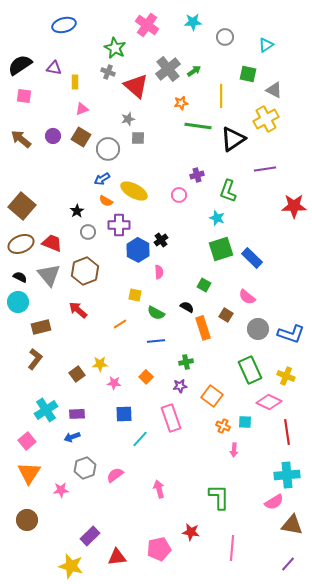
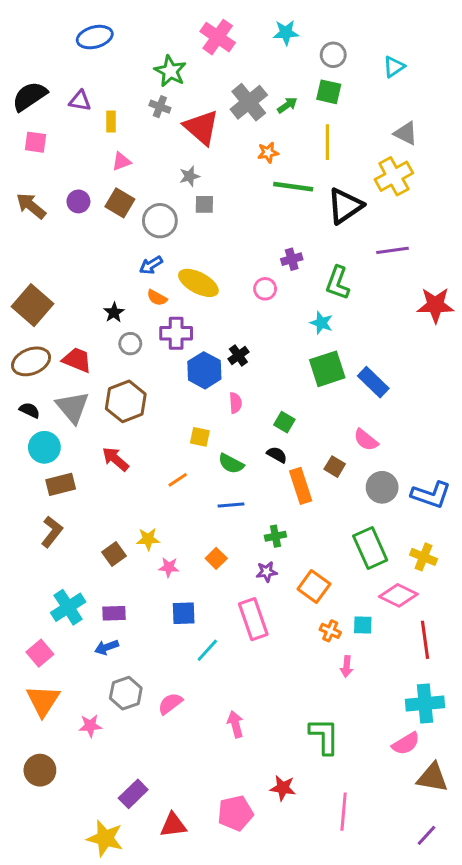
green square: (248, 74) -> (329, 92), moved
green square: (204, 285) -> (284, 422), moved
cyan circle: (18, 302) -> (44, 447), moved

